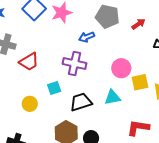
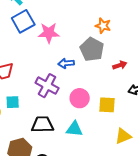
pink circle: (121, 68) -> (80, 98), moved
yellow square: (140, 82) -> (107, 105), moved
cyan square: (54, 88) -> (13, 102), moved

